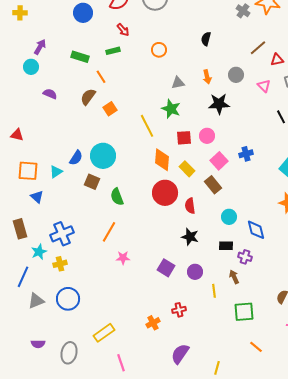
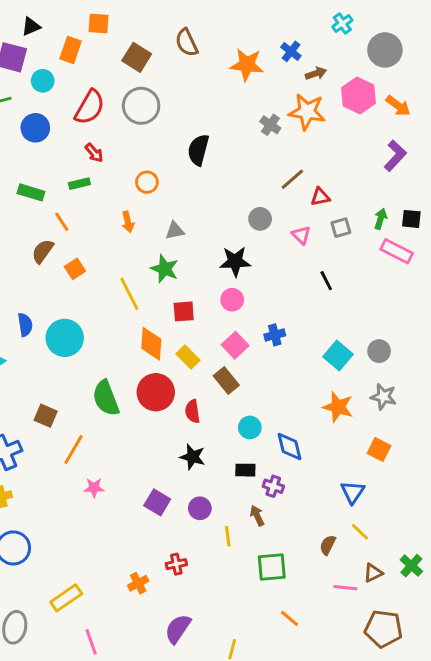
black semicircle: (206, 39) -> (198, 150), moved, size x1.5
orange arrow: (207, 77) -> (128, 222), moved
pink circle: (207, 136) -> (232, 300), moved
blue semicircle: (76, 158) -> (25, 325), moved, turned -42
brown square: (92, 182) -> (46, 416), moved
green semicircle: (117, 197) -> (106, 398), moved, size x1.4

